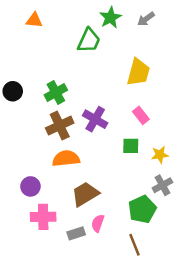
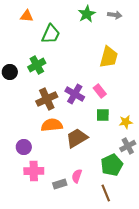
gray arrow: (146, 19) -> (115, 15), turned -136
green trapezoid: (89, 40) -> (51, 34), moved
green cross: (56, 93) -> (37, 65), moved
pink rectangle: (141, 115) -> (100, 91), moved
brown trapezoid: (85, 194) -> (77, 138), moved

